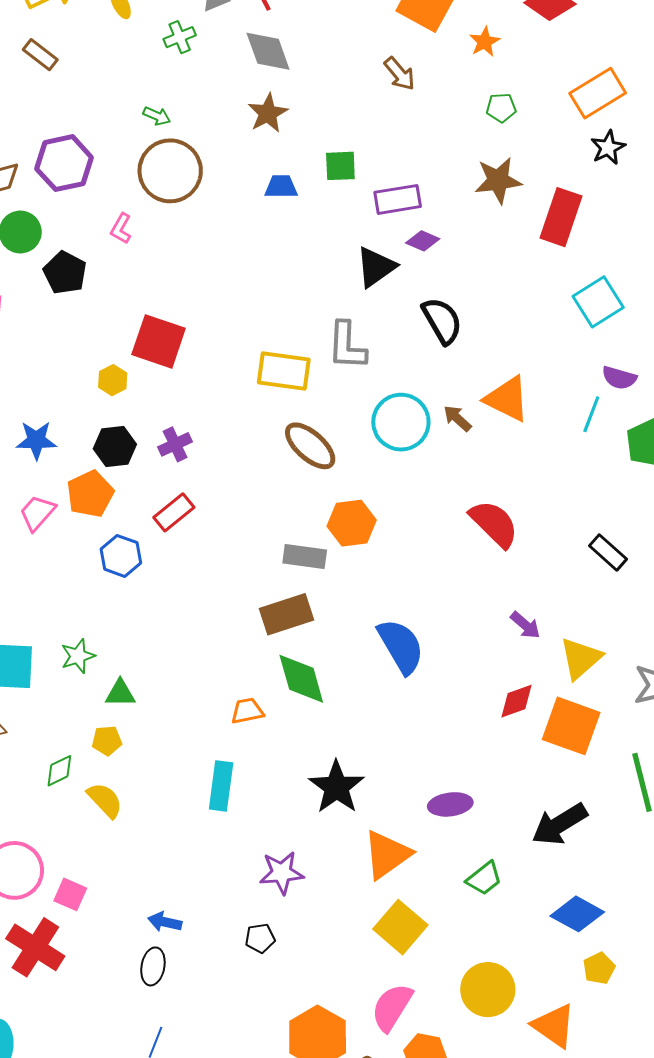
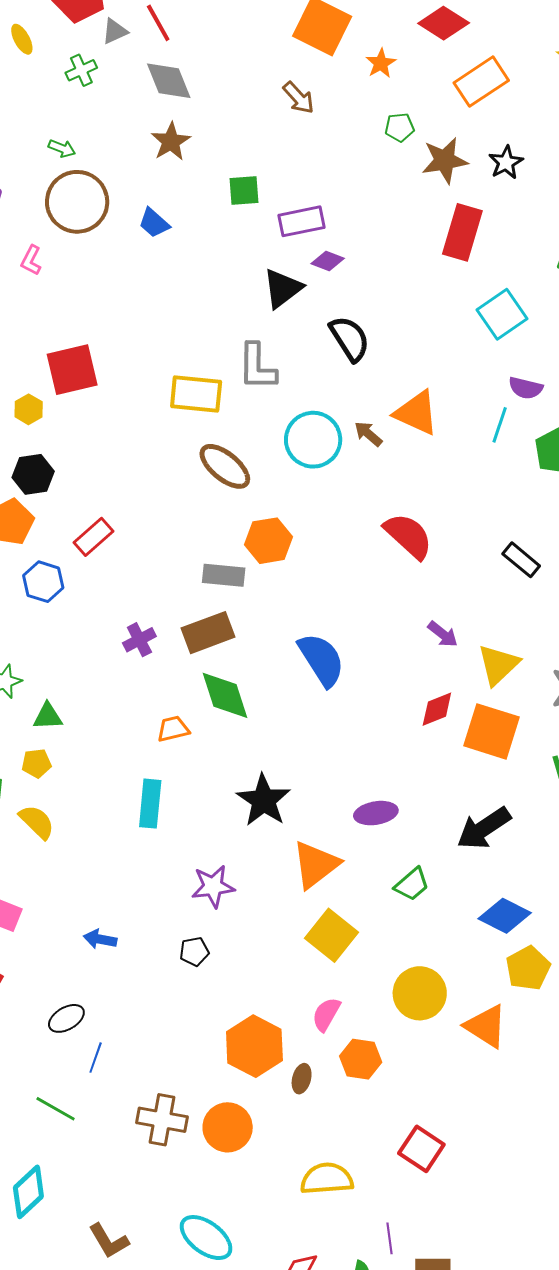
orange rectangle: (598, 93) -> (481, 82), moved
brown star: (498, 180) -> (445, 160), moved
blue trapezoid: (281, 187) -> (154, 223), moved, turned -136
red square: (159, 341) -> (72, 370), turned -30
purple cross: (175, 444) -> (139, 640), moved
black ellipse: (153, 966) -> (66, 1018), moved, turned 51
yellow pentagon: (599, 968) -> (528, 968), size x1.4
pink semicircle: (392, 1007) -> (326, 1014), size x0.7

